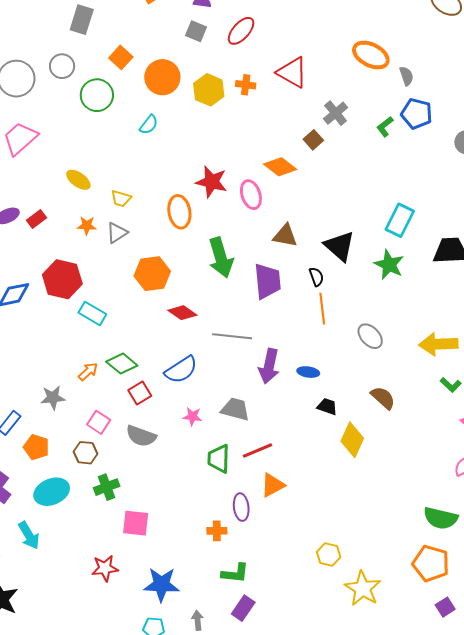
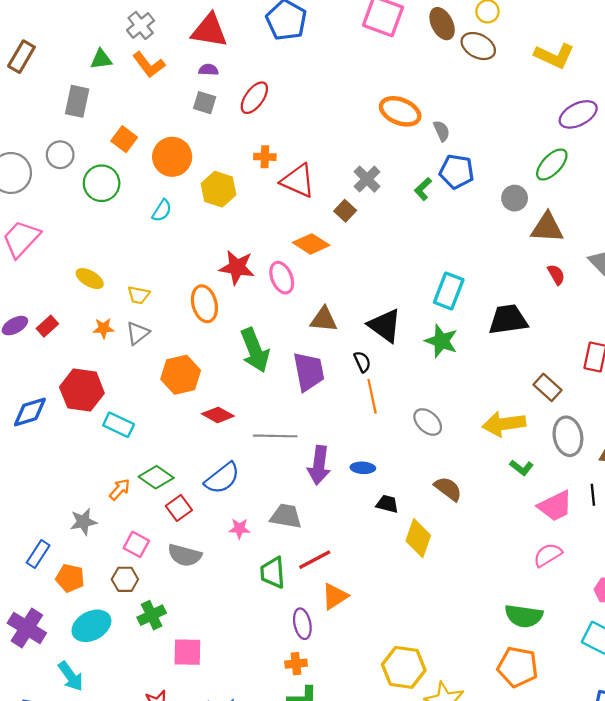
red triangle: (292, 72) -> (298, 181), moved
yellow hexagon: (209, 90) -> (219, 189), moved
orange cross: (217, 531) -> (296, 664), moved
yellow hexagon: (329, 554) -> (404, 667), size x1.6

